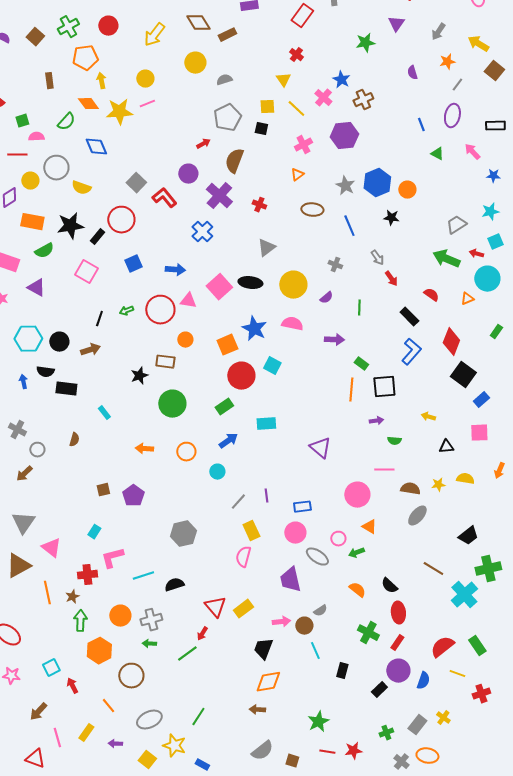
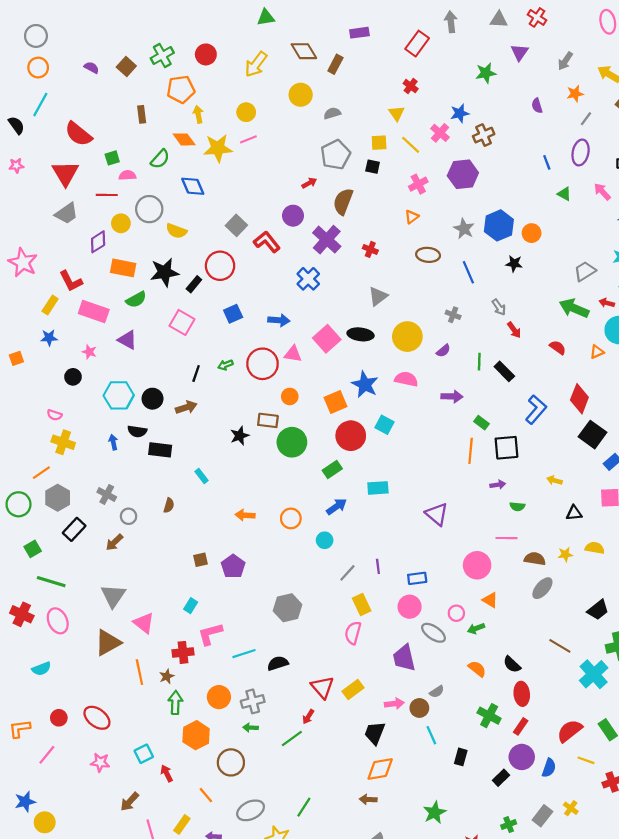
brown rectangle: (227, 35) -> (335, 64), turned -36
blue star: (341, 80) -> (460, 113), turned 30
black rectangle: (409, 317) -> (504, 371), moved
green circle: (172, 404) -> (292, 442), moved

